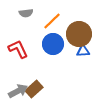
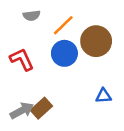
blue triangle: (83, 51) -> (103, 96), moved

